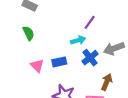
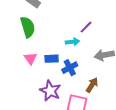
green semicircle: (28, 33) -> (28, 27), size x1.5
blue cross: (90, 58) -> (70, 68), moved

